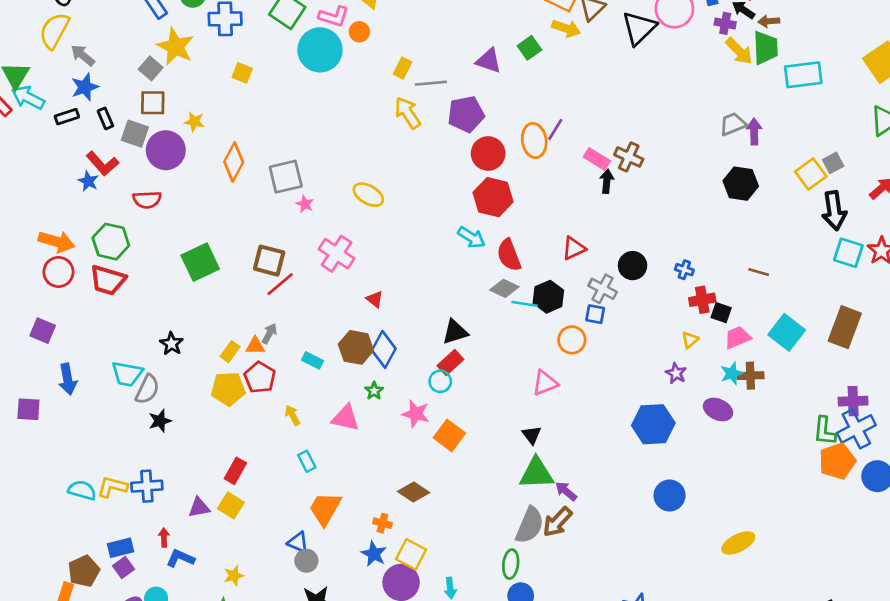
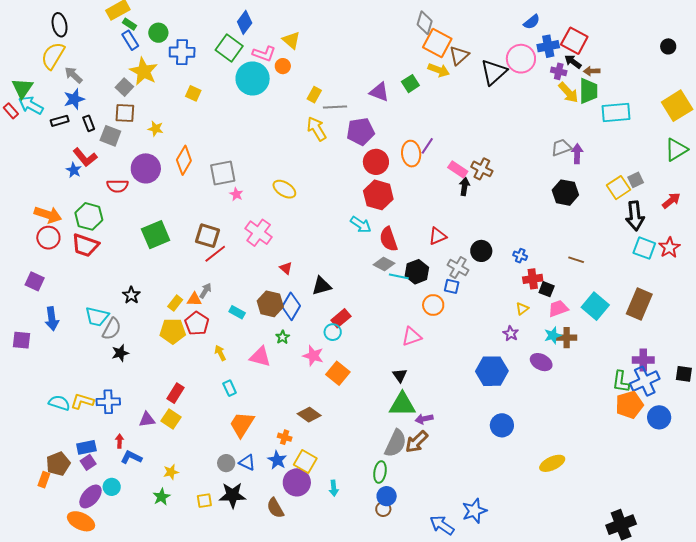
purple circle: (166, 150) -> (146, 168), moved
black triangle: (455, 332) -> (322, 286), moved
purple arrow: (566, 491) -> (424, 419), turned -54
blue triangle: (298, 542) -> (247, 462), moved

